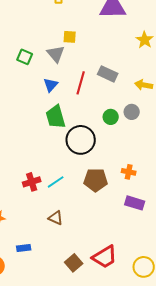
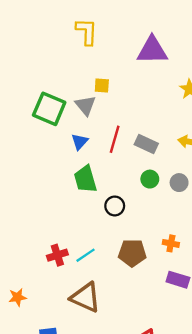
green square: (25, 57) -> (49, 109), size x1.8
gray rectangle: (108, 74) -> (146, 144), moved
gray circle: (132, 112) -> (179, 183), moved
black circle: (81, 140) -> (115, 206), size x0.6
brown triangle: (56, 218) -> (85, 297), size x1.8

